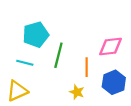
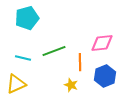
cyan pentagon: (36, 35) -> (27, 18), moved
green line: (58, 55) -> (54, 51), turned 55

